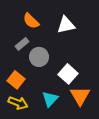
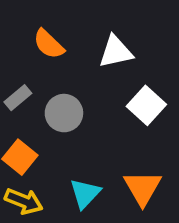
gray rectangle: (22, 44) -> (18, 98), moved
white square: (68, 74) -> (146, 105), moved

